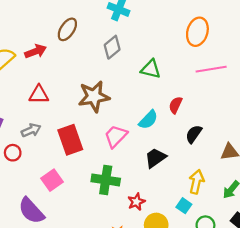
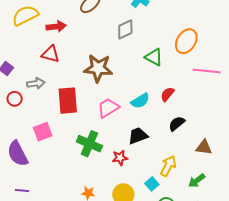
orange ellipse: (197, 32) -> (186, 41), moved
red arrow: (36, 51) -> (56, 26), moved
red star: (136, 202) -> (120, 158), moved

